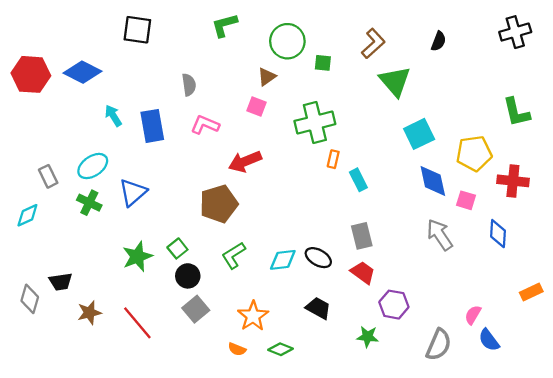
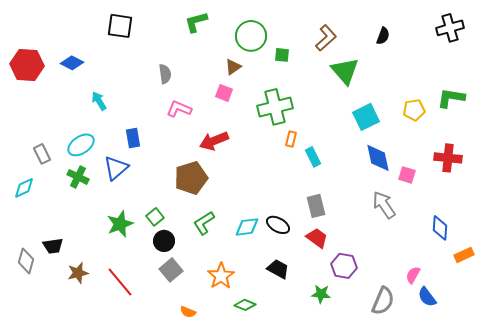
blue diamond: (82, 72) -> (72, 63), size x0.7
green L-shape: (516, 112) -> (451, 98), turned 112
blue rectangle: (152, 126) -> (133, 138), moved, size x0.7
yellow pentagon: (474, 153) -> (414, 110), moved, size x0.7
blue diamond: (498, 234) -> (440, 228), moved
orange semicircle: (237, 349) -> (188, 312), moved

